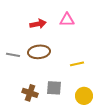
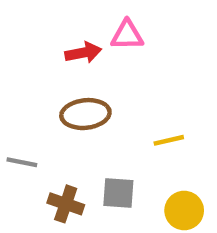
pink triangle: (67, 20) -> (127, 35), moved
gray line: (13, 55) -> (22, 162), moved

